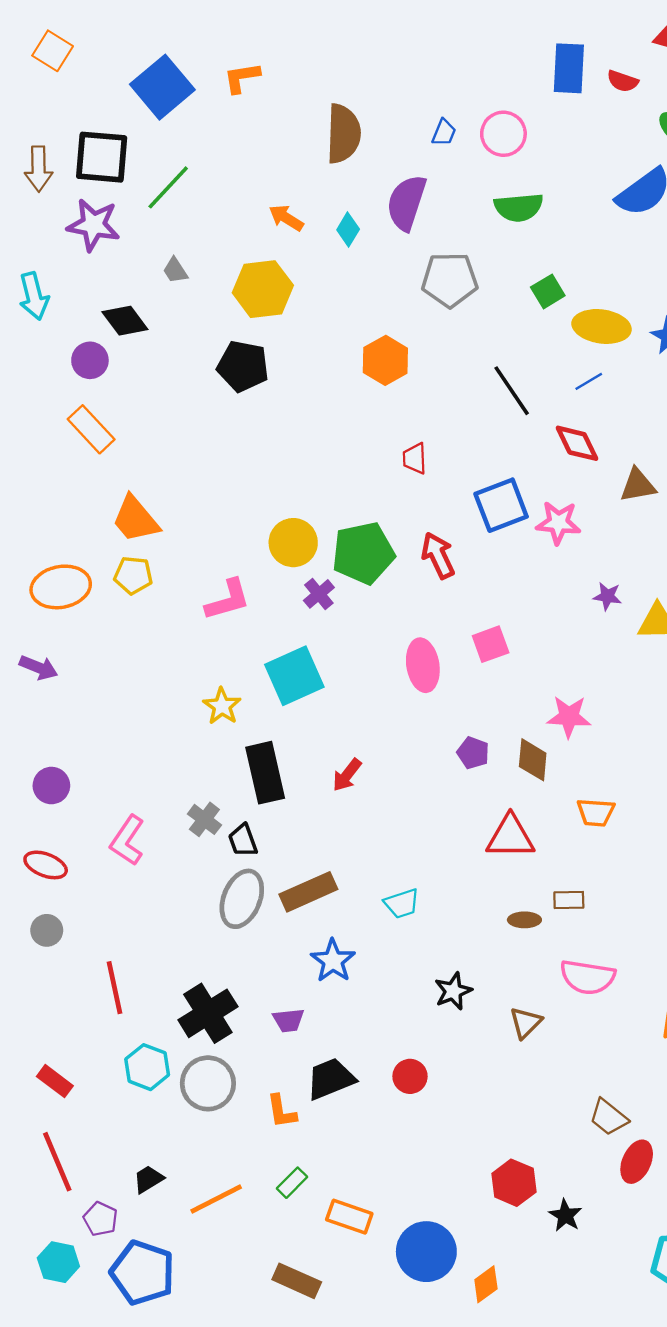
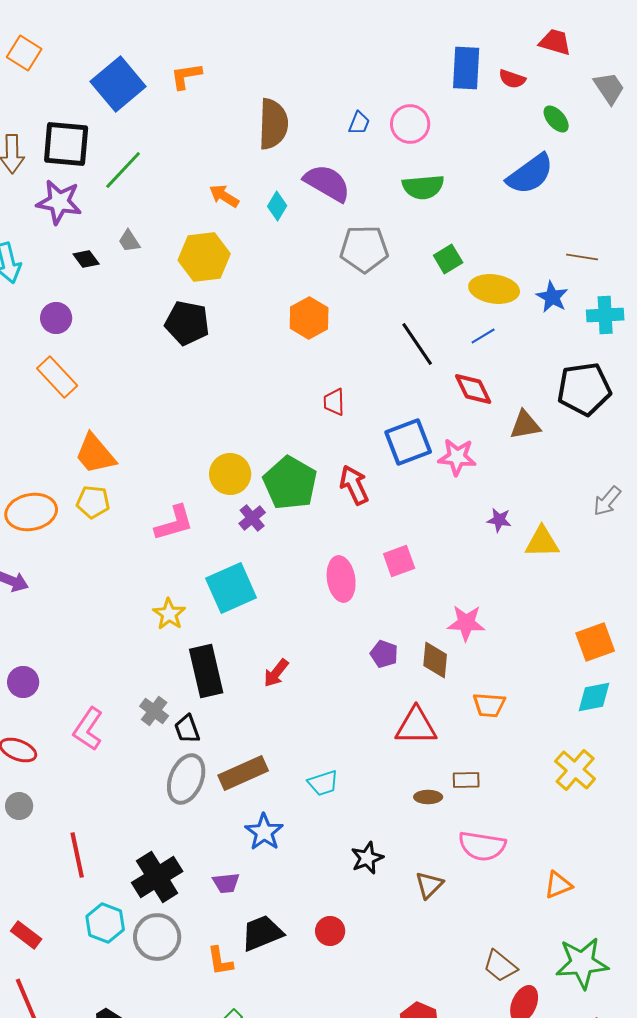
purple semicircle: (406, 203) -> (327, 183), turned 102
black diamond: (125, 321) -> (86, 259), moved, size x0.7
green pentagon: (363, 553) -> (290, 483), turned -30

